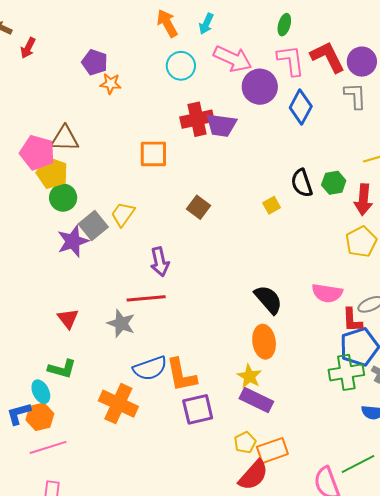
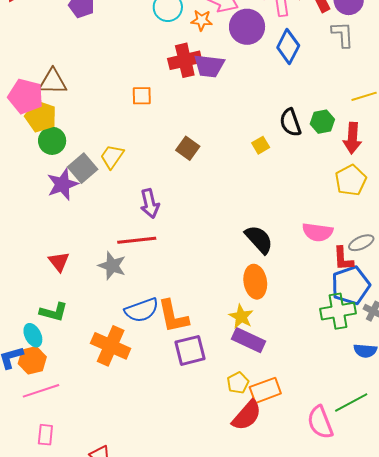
orange star: (111, 84) -> (202, 20), moved
orange square: (153, 154) -> (142, 96), size x0.7

